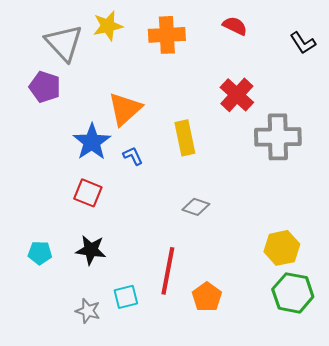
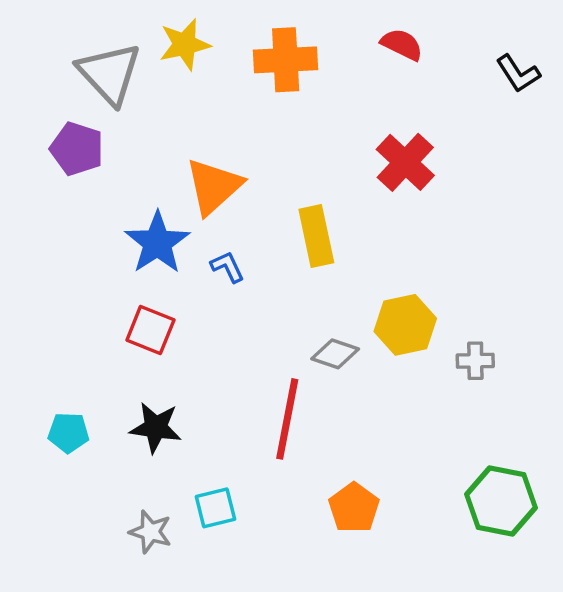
gray cross: (278, 137) -> (475, 361), moved, size x0.5
yellow hexagon: (282, 248) -> (405, 325), moved
red line: (168, 271) -> (287, 419), moved

